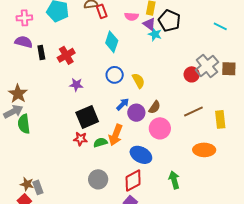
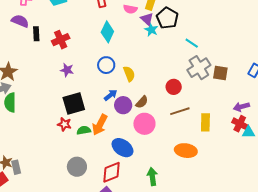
cyan line: (220, 26) -> (192, 43), moved
red circle: (192, 74) -> (174, 87), moved

